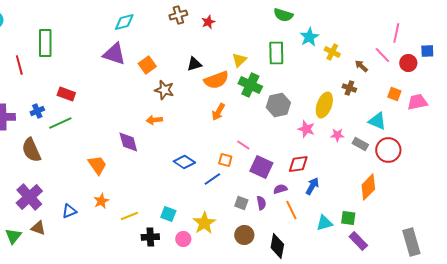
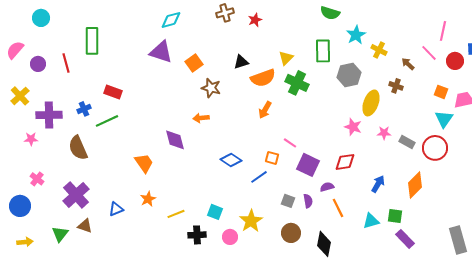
gray hexagon: (278, 105) -> (349, 75), moved
cyan triangle: (377, 121) -> (444, 119), moved, turned 42
blue arrow: (312, 186) -> (378, 184), moved

